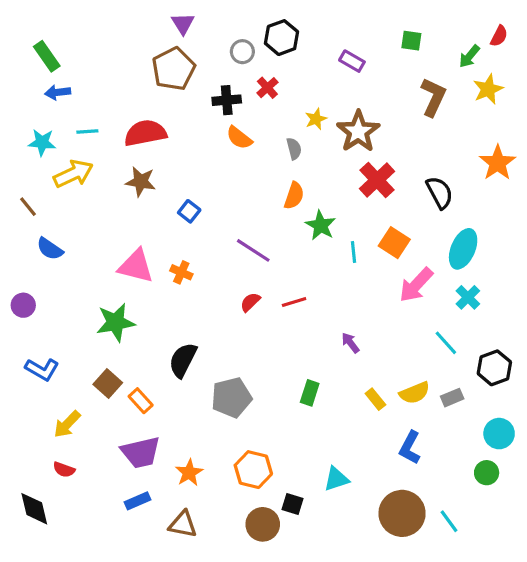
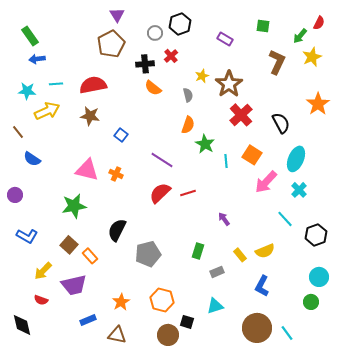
red semicircle: (250, 302) -> (160, 193), size x1.6
gray rectangle: (452, 398) -> (217, 272), moved
purple trapezoid: (141, 452) -> (74, 285), moved

